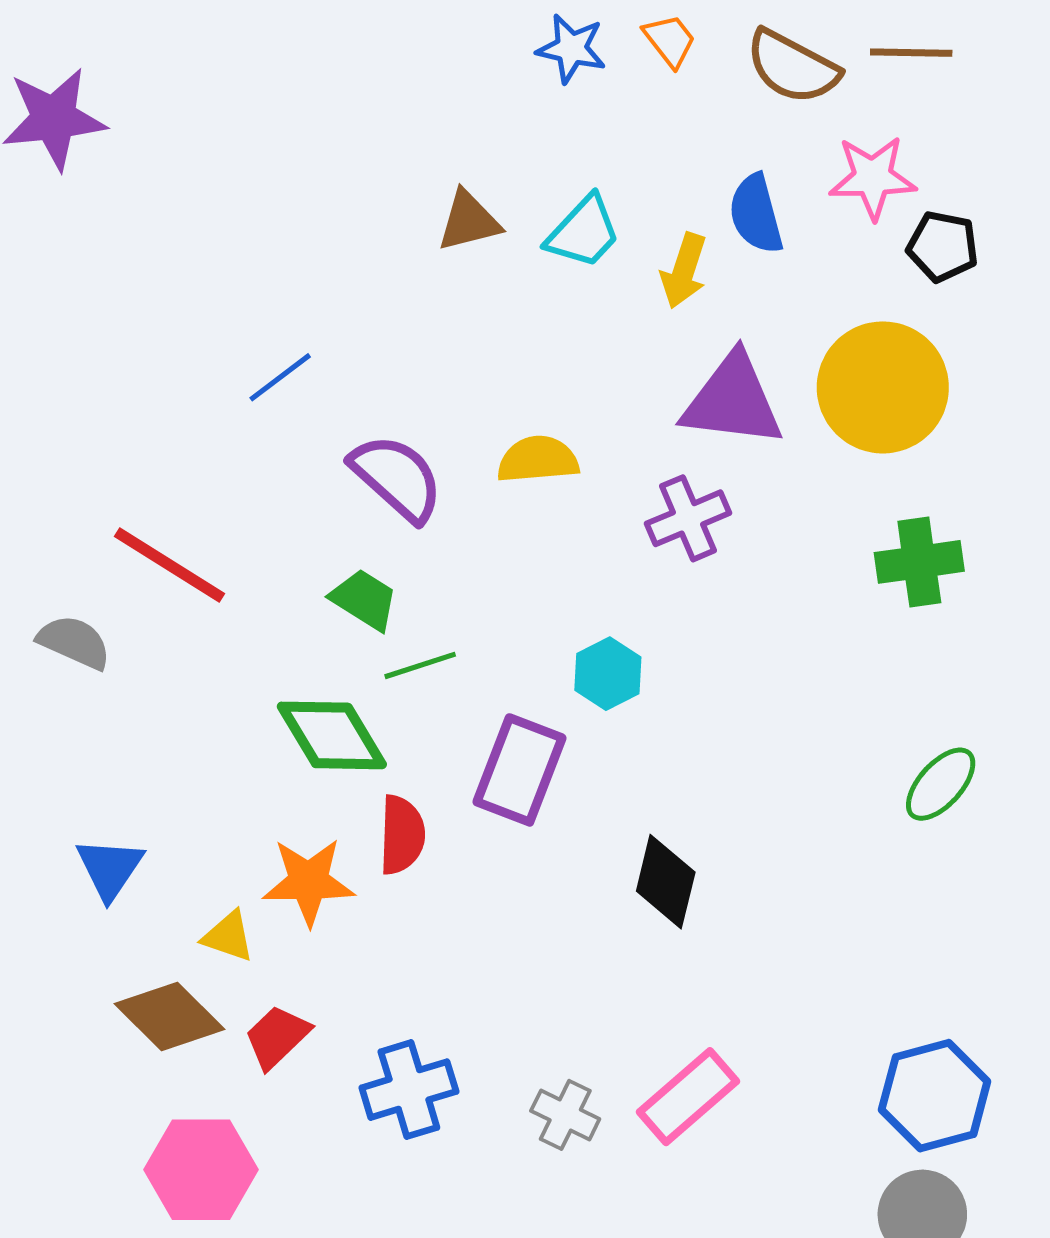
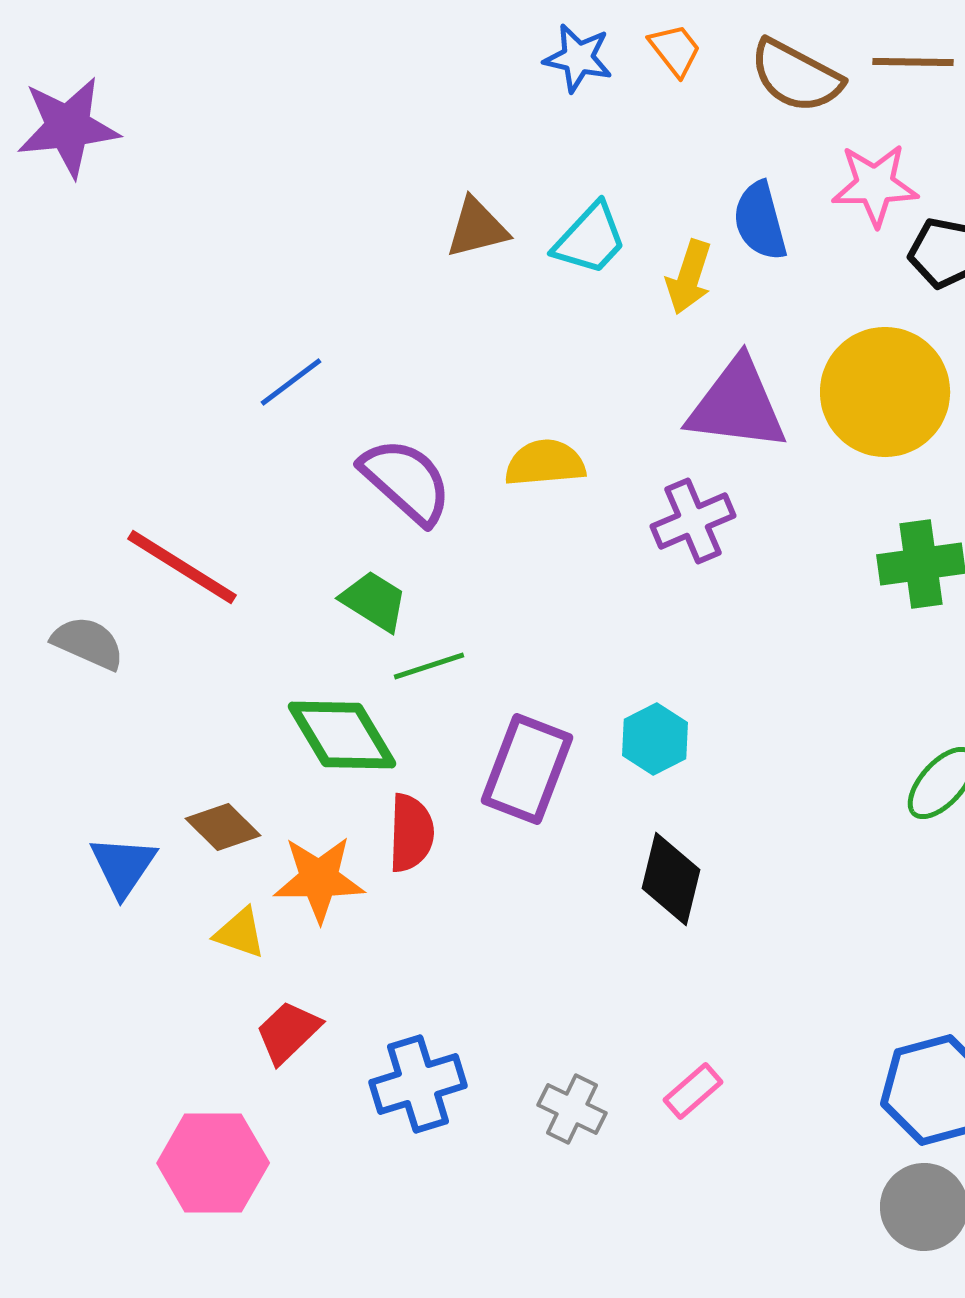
cyan hexagon: (608, 674) -> (655, 739), moved
brown diamond: (170, 1016) -> (223, 827), moved, size x0.7
pink rectangle: (688, 1097) -> (693, 1091), size x0.6

